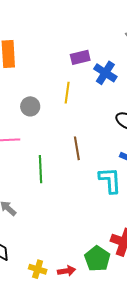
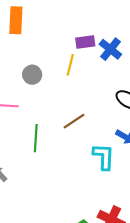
purple rectangle: (80, 57) -> (85, 42), moved
brown line: (77, 148) -> (74, 121), turned 60

